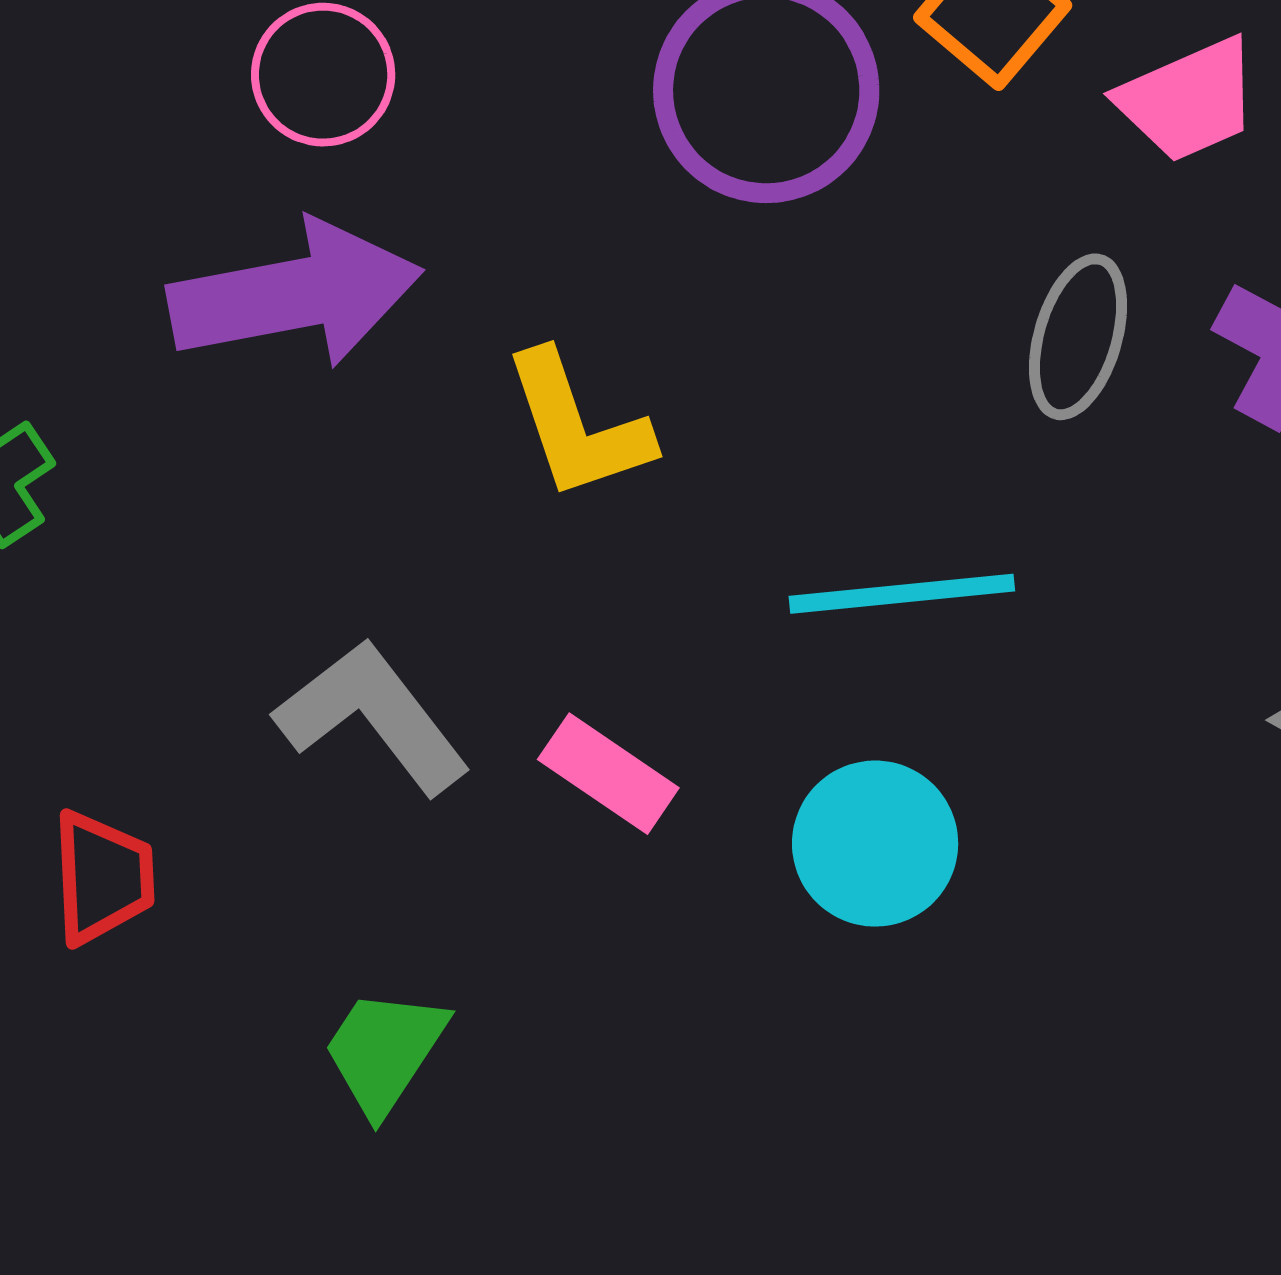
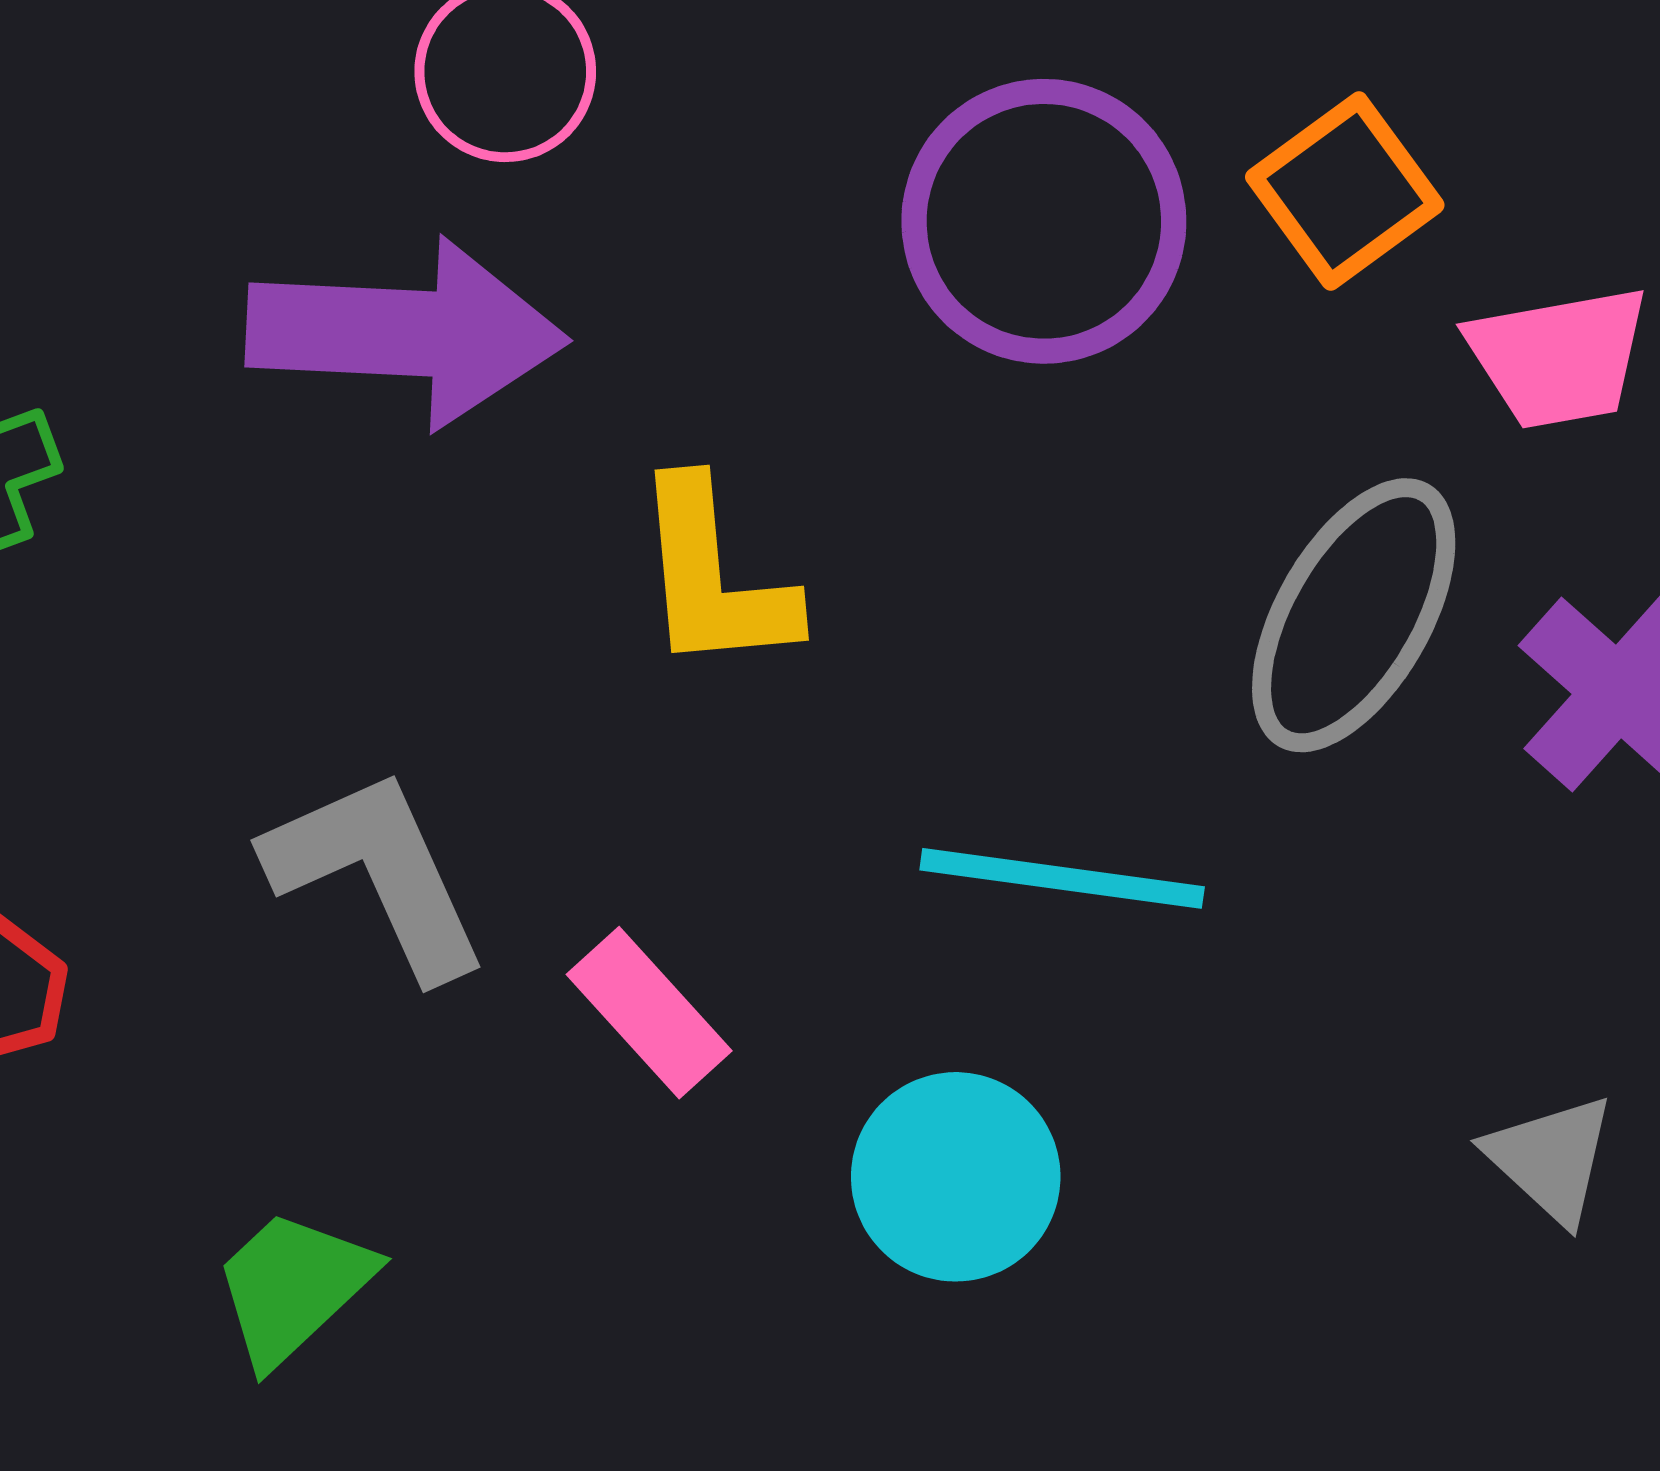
gray ellipse: (1078, 337) -> (1354, 615), size x1.4

